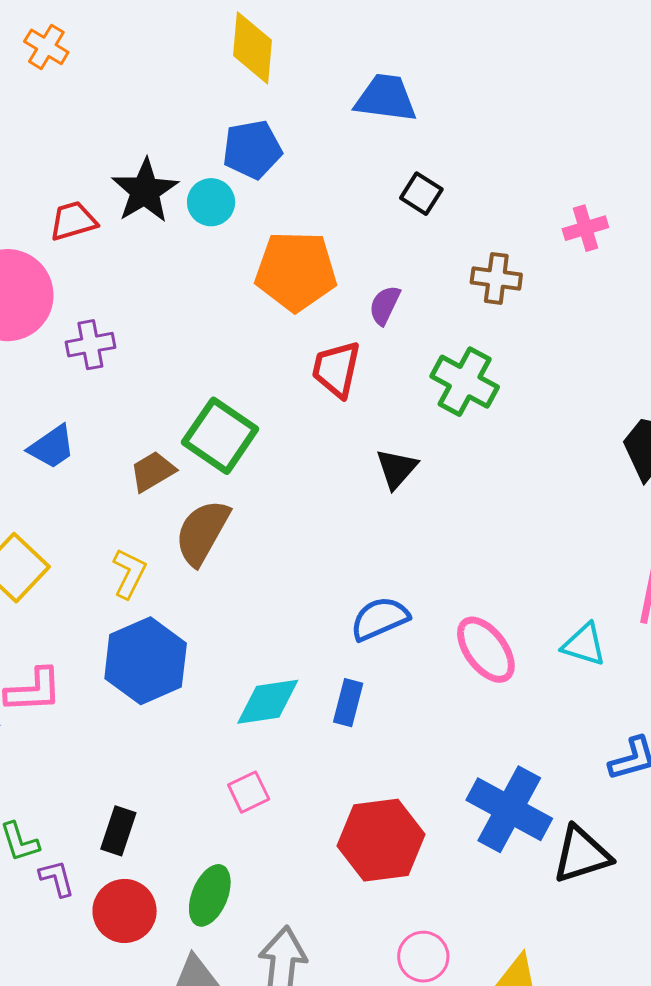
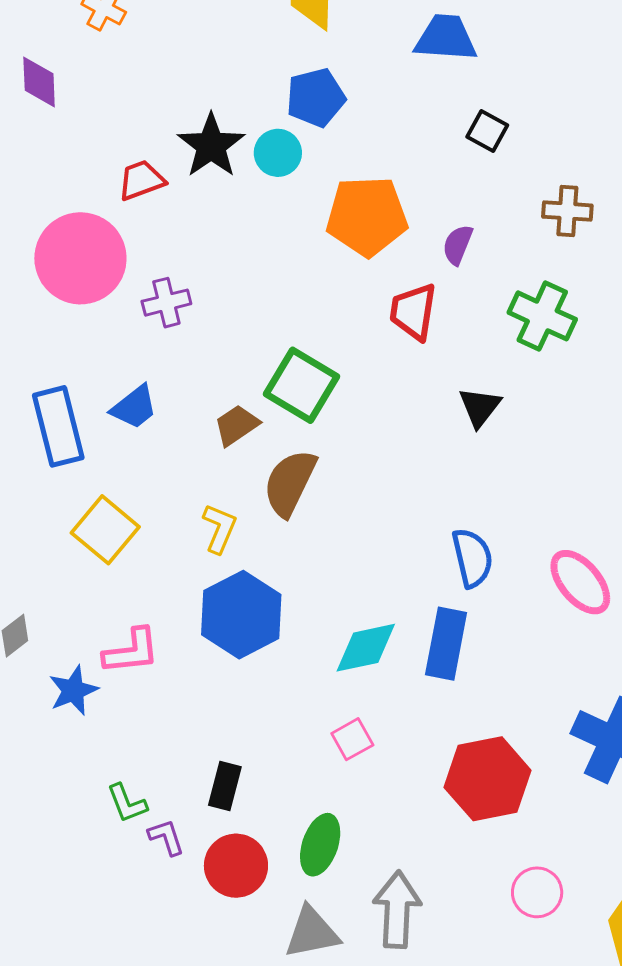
blue semicircle: (380, 619) -> (472, 558), turned 104
blue rectangle: (348, 703) -> (446, 644), size x1.5

